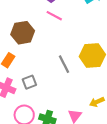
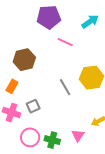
pink line: (54, 16) -> (65, 42), moved

